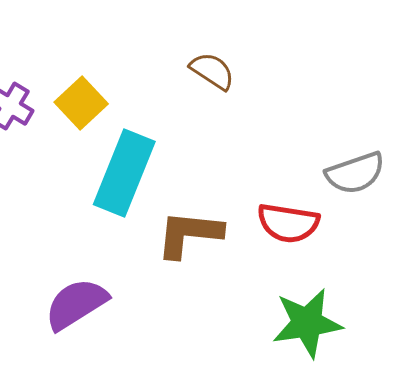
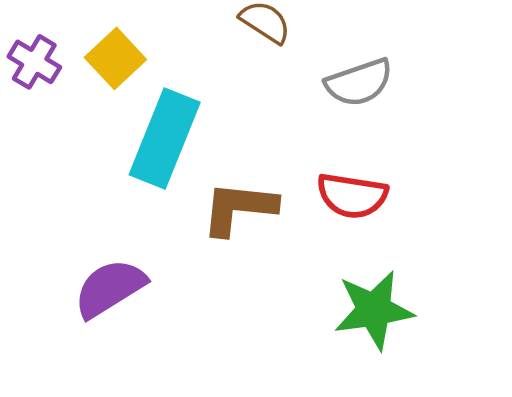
gray semicircle: (355, 173) -> (359, 82), moved

